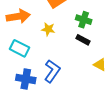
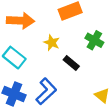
black rectangle: (83, 40) -> (71, 63), moved

